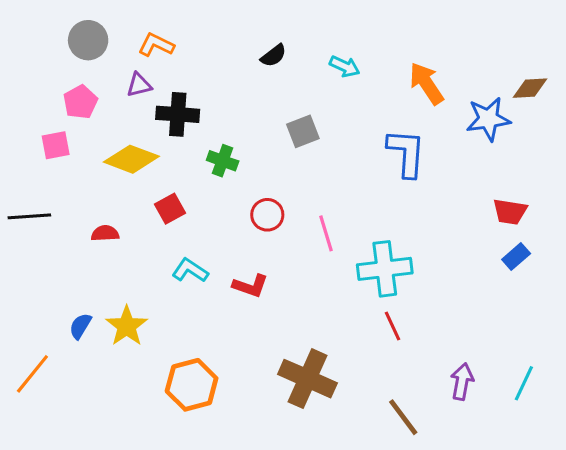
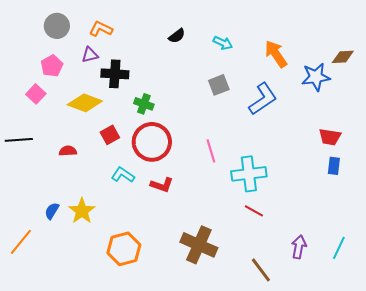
gray square: (303, 131) -> (219, 85), moved
pink square: (56, 145) -> (36, 94), turned -36
blue L-shape: (406, 153) -> (263, 99), turned 52
red circle: (267, 215) -> (152, 142), moved, size x1.8
blue rectangle: (516, 257) -> (334, 166), turned -42
red line: (392, 326) -> (254, 211), turned -36

